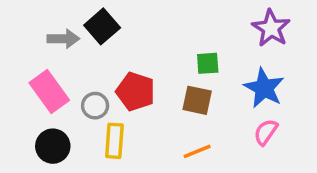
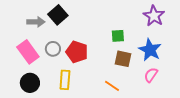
brown square: (197, 100) -> (123, 59), moved
gray circle: (95, 106) -> (53, 49), moved
orange line: (197, 151) -> (112, 86), turned 56

